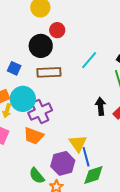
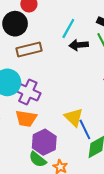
black arrow: (101, 106) -> (79, 45), moved, turned -78
purple cross: (40, 112) -> (28, 92), turned -30
purple hexagon: (63, 163) -> (44, 142), moved

